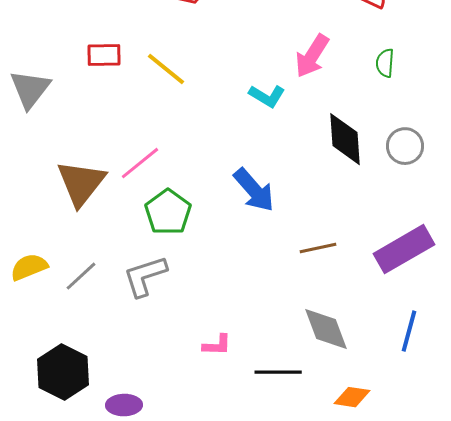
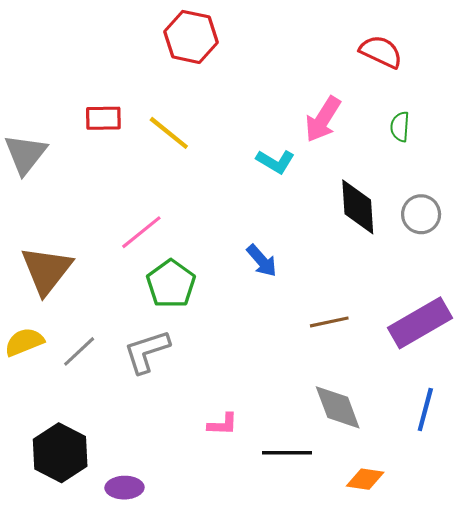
brown triangle: (81, 183) -> (46, 270), moved
blue arrow: (254, 190) -> (262, 261), size x0.7

